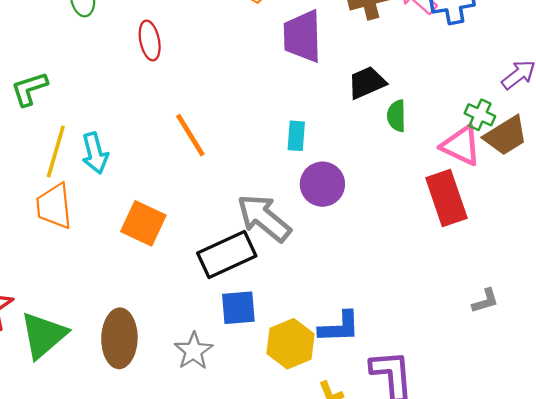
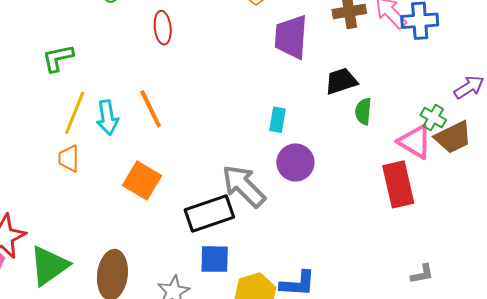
orange line: (190, 135) -> (151, 109), moved
orange trapezoid: (54, 206) -> (69, 158), size x0.7

